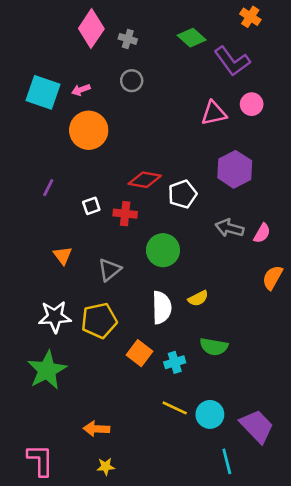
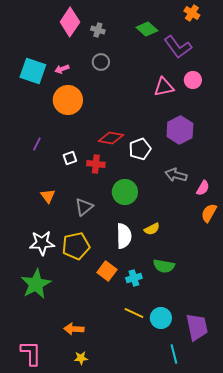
pink semicircle: (262, 233) -> (203, 188), moved
purple trapezoid: (257, 426) -> (197, 327), turned 32

